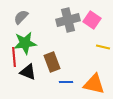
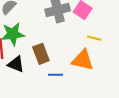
orange triangle: (94, 84) -> (83, 60), moved

